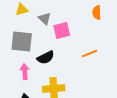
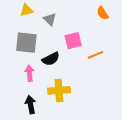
orange semicircle: (97, 13) -> (103, 13), turned -32
pink square: (62, 31) -> (73, 41), moved

